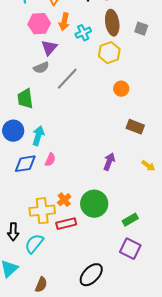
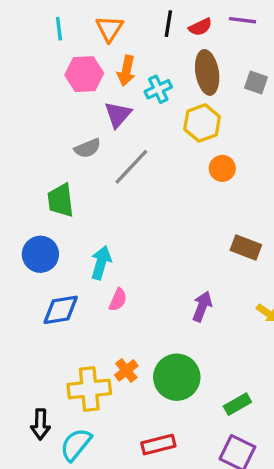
purple triangle: (49, 48) -> (118, 115), moved
orange circle: (121, 89) -> (222, 168), moved
cyan arrow: (38, 136) -> (101, 263), moved
pink semicircle: (50, 160) -> (118, 300), moved
red rectangle: (66, 224) -> (158, 445), moved

